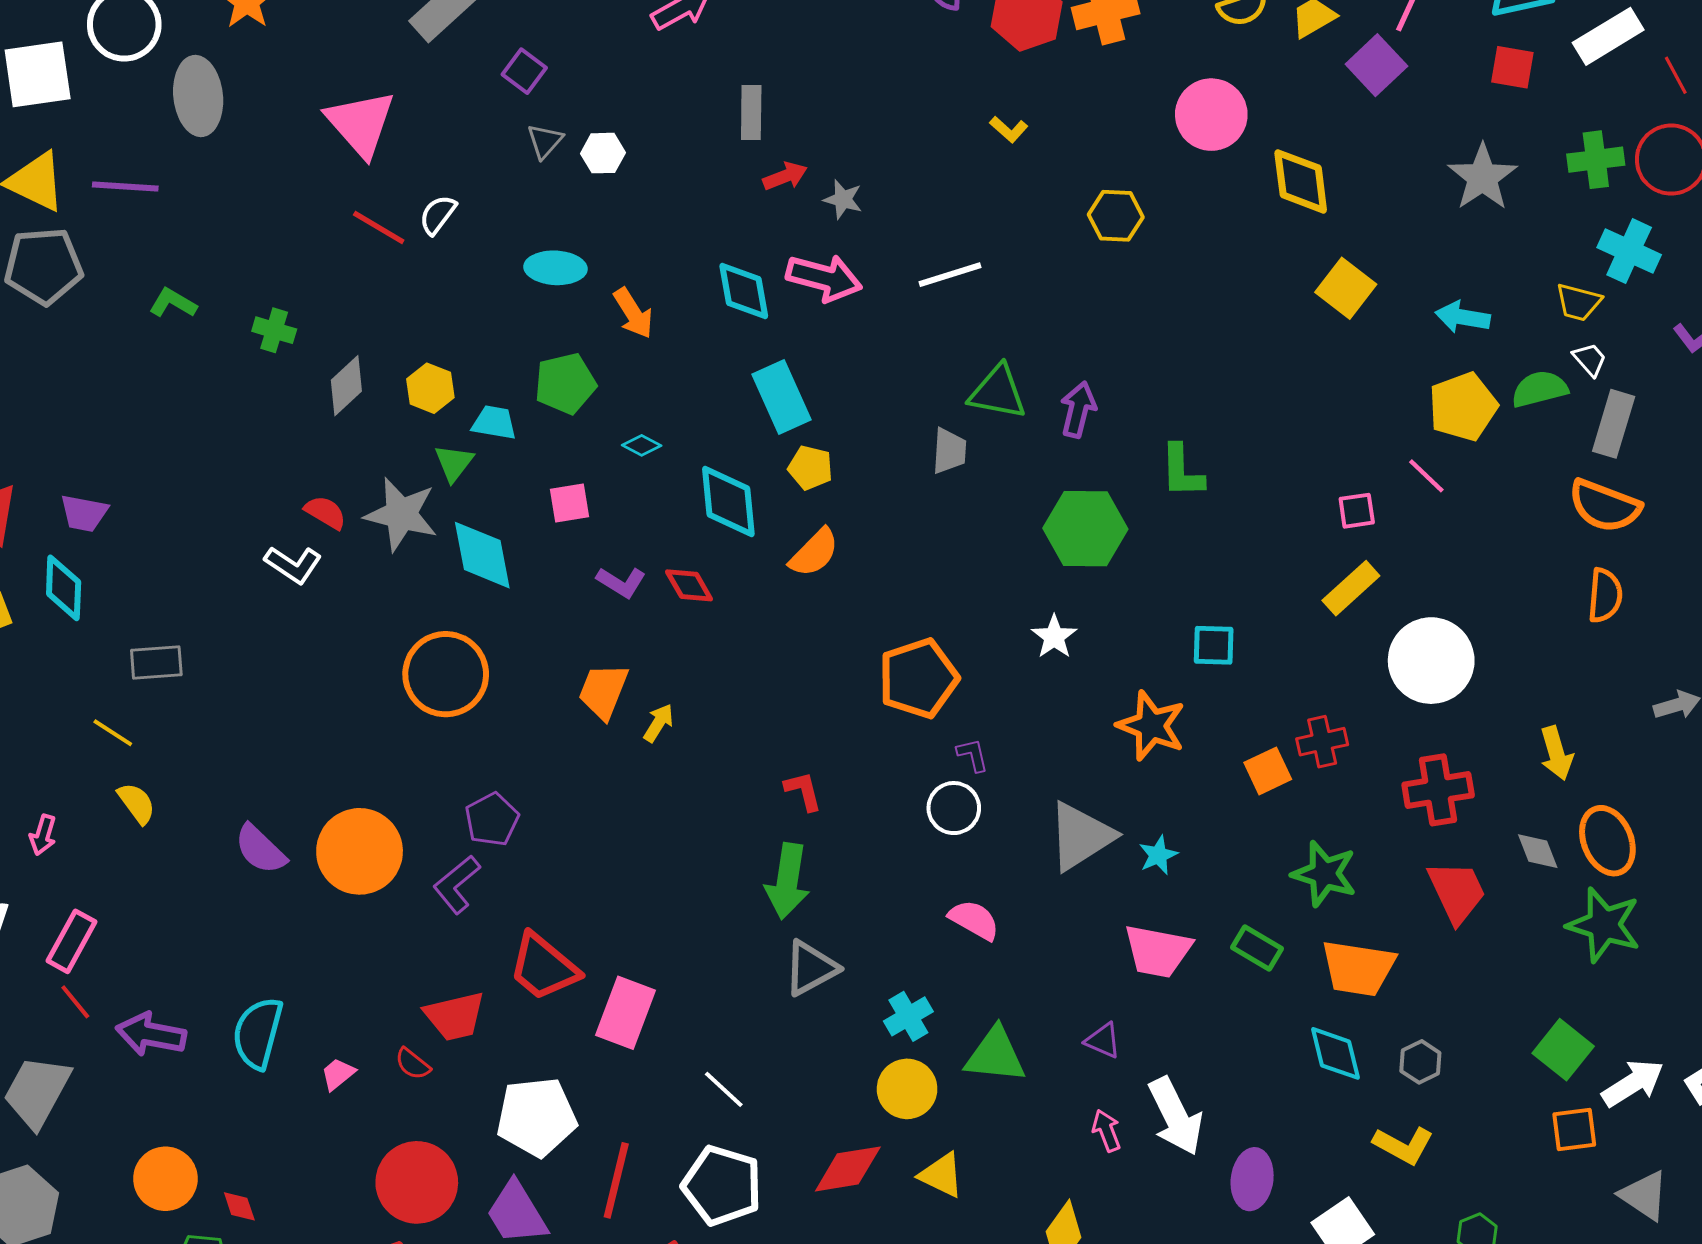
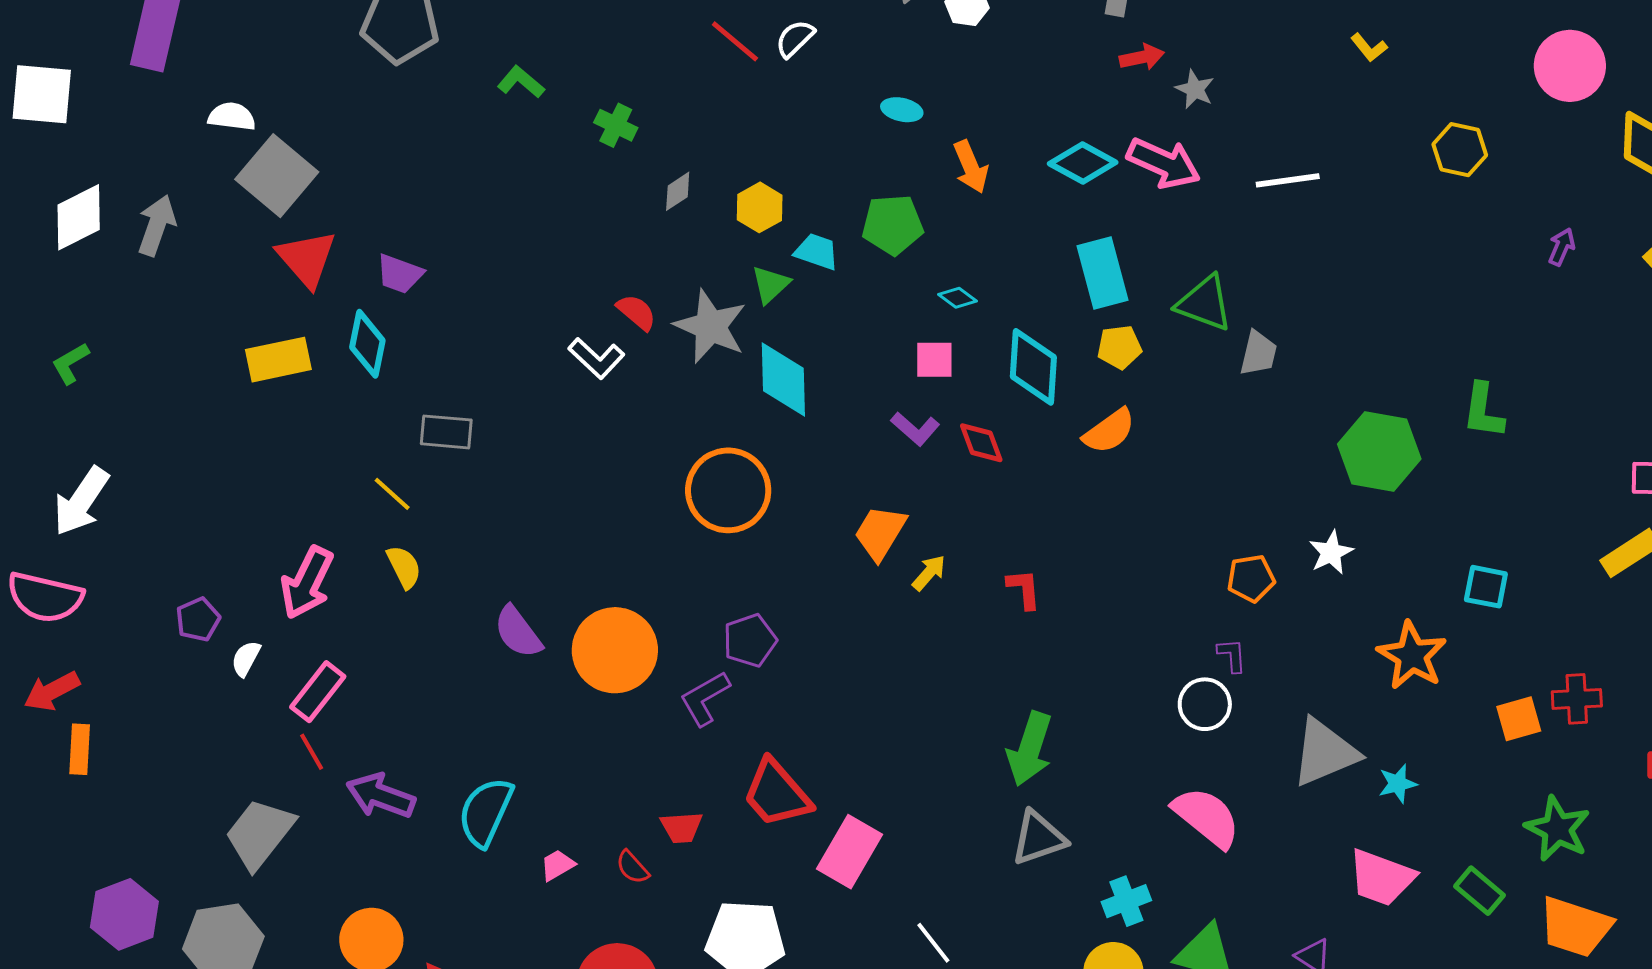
cyan ellipse: (555, 268) -> (902, 110), size x0.7
cyan diamond: (744, 291) -> (1083, 163), turned -60
gray diamond: (346, 386) -> (678, 191), size x0.7
green triangle: (998, 392) -> (1204, 303), moved
purple arrow: (1078, 410) -> (1562, 247), moved, size x0.7
yellow pentagon: (810, 468) -> (1119, 347), turned -30
pink square: (570, 503) -> (934, 360), moved
orange pentagon: (918, 678) -> (1251, 578), moved, size x0.6
red L-shape: (803, 791) -> (1024, 589), moved
pink arrow: (43, 835) -> (307, 583), size x1.8
pink semicircle: (974, 920) -> (1207, 817), size x1.4
red trapezoid: (455, 1016) -> (682, 827), size x0.7

